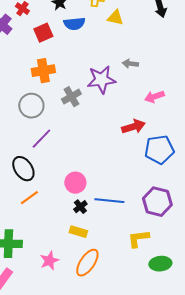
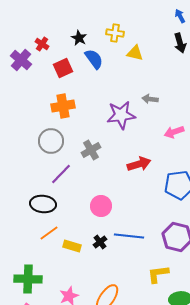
blue semicircle: (74, 24) -> (94, 59), turned -120
gray cross: (71, 97) -> (91, 150), moved
red arrow: (133, 127) -> (139, 164), moved
black ellipse: (23, 169) -> (43, 204), turned -50
pink circle: (75, 183) -> (101, 206), moved
yellow rectangle: (78, 232) -> (72, 246), moved

